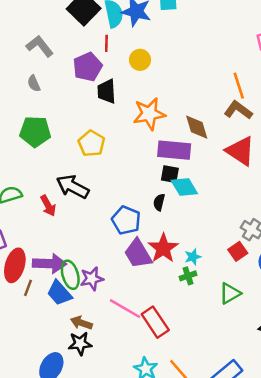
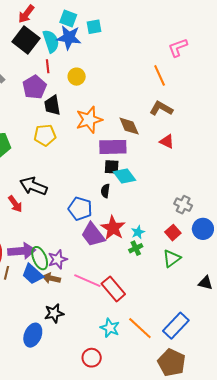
orange line: (239, 86) -> (160, 75), moved
yellow pentagon: (91, 143) -> (45, 135), moved, turned -30
red triangle: (240, 151) -> (167, 141), size x0.6
red square: (238, 251) -> (173, 233), moved
brown arrow: (81, 323) -> (51, 278), moved

